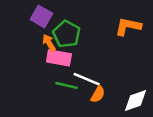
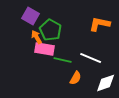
white line: (87, 79) -> (91, 58), moved
green line: (67, 85) -> (63, 60), moved

